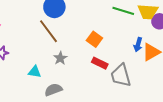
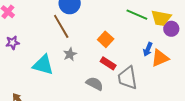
cyan triangle: (35, 72) -> (43, 65), size x1.6
gray semicircle: (53, 90) -> (95, 84), moved, turned 42

